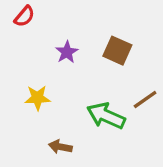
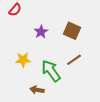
brown line: (145, 99) -> (74, 60), moved
green arrow: (106, 116) -> (51, 71), moved, turned 30

